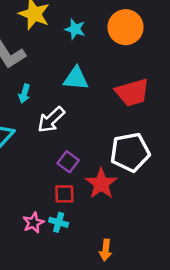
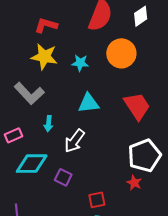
red trapezoid: (132, 92) -> (137, 106), turned -96
purple square: (68, 162) -> (63, 177), moved
red star: (101, 184) -> (134, 183), moved, size x0.6

